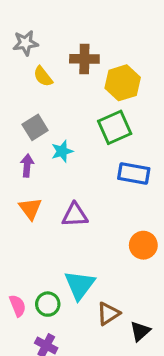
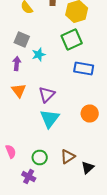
gray square: (35, 127) -> (22, 40), turned -35
purple triangle: (75, 215) -> (47, 94), turned -42
cyan triangle: (80, 285) -> (50, 118), moved
green circle: (48, 304) -> (40, 158), moved

